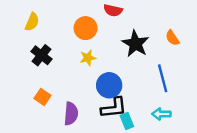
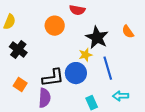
yellow star: (88, 58) -> (85, 55), moved
blue line: (163, 78) -> (108, 68), moved
black L-shape: (114, 108) -> (53, 78), moved

